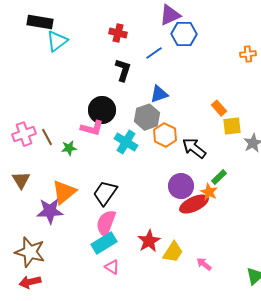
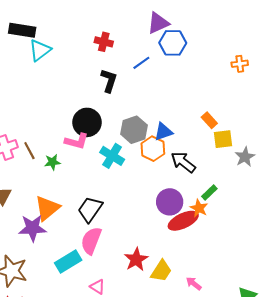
blue triangle: (159, 94) -> (163, 132), moved
cyan rectangle: (104, 243) -> (68, 262), moved

